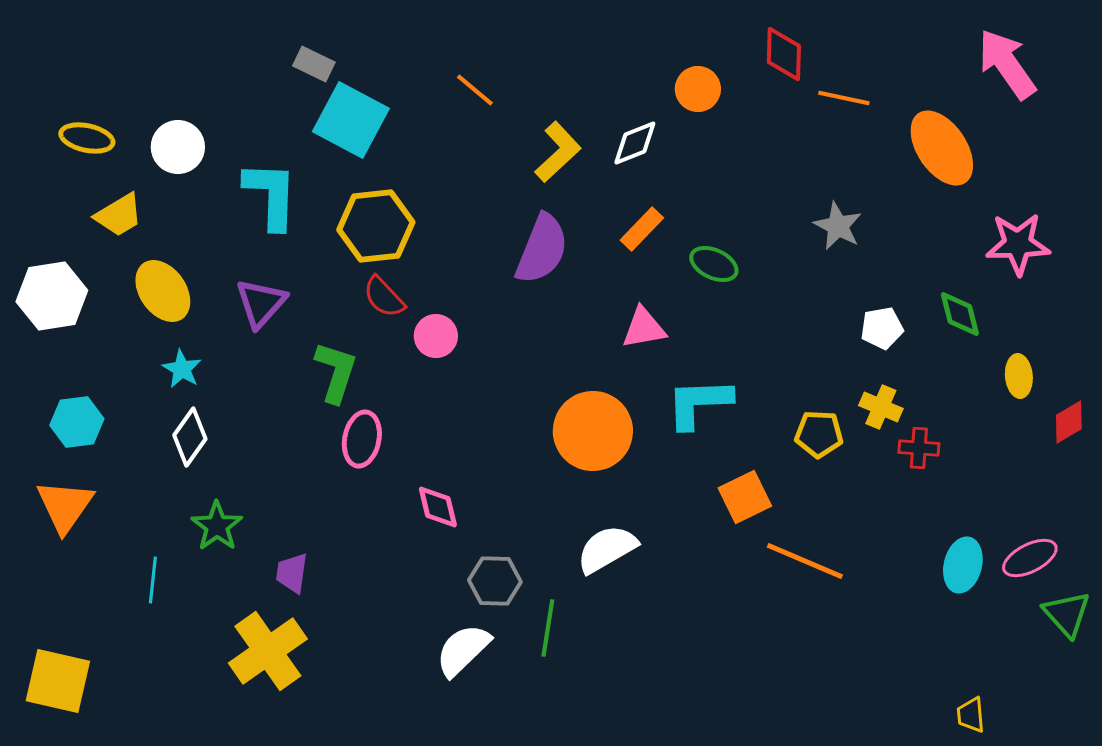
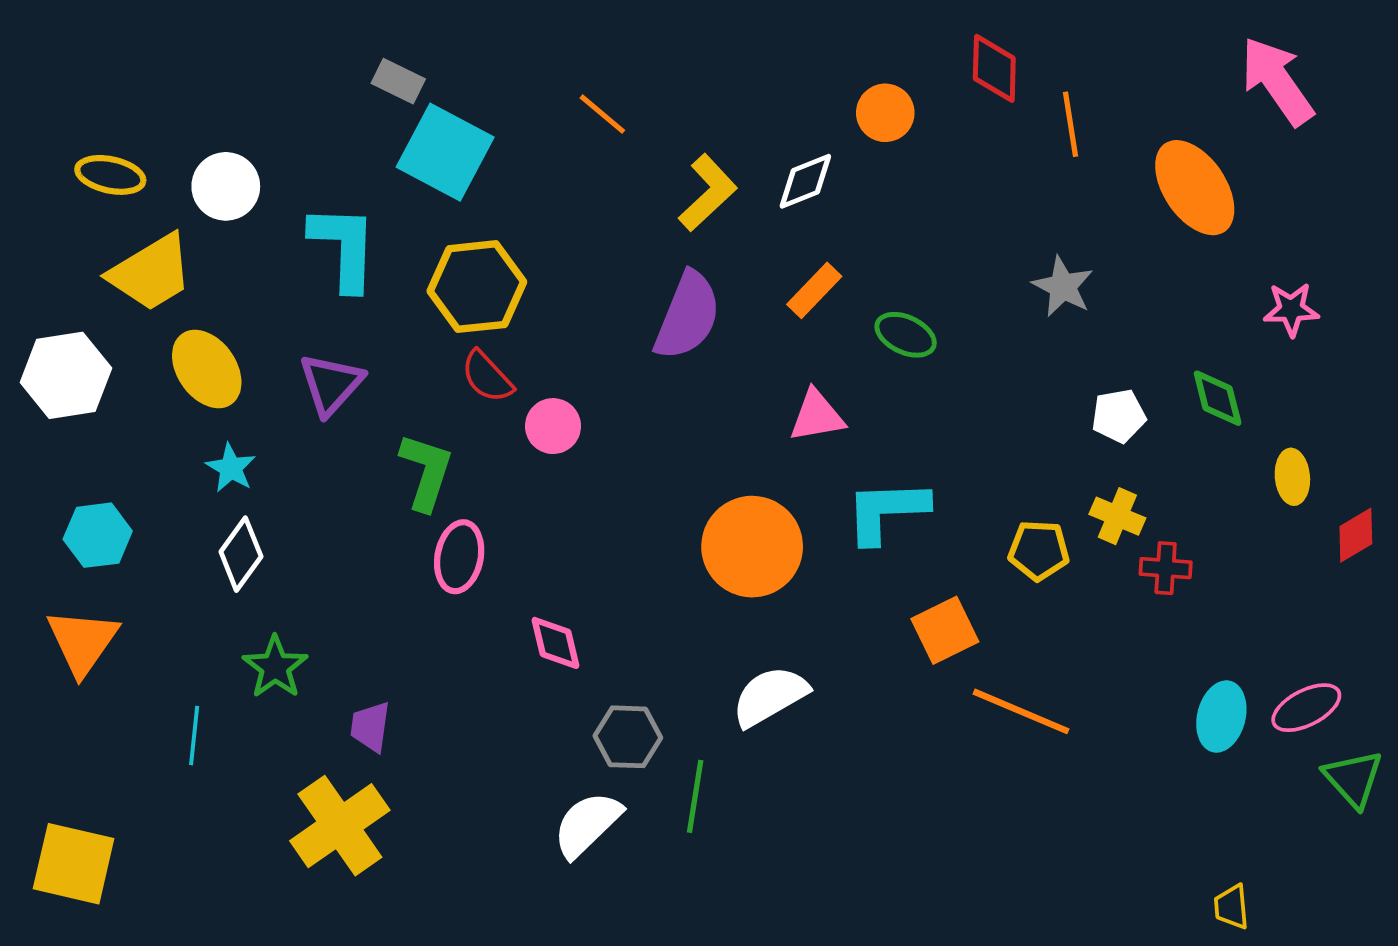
orange line: (844, 98) -> (1070, 124), turned 69
yellow trapezoid: (119, 215) -> (151, 273), size x1.4
pink star: (1018, 244) -> (1291, 309), size x0.7

